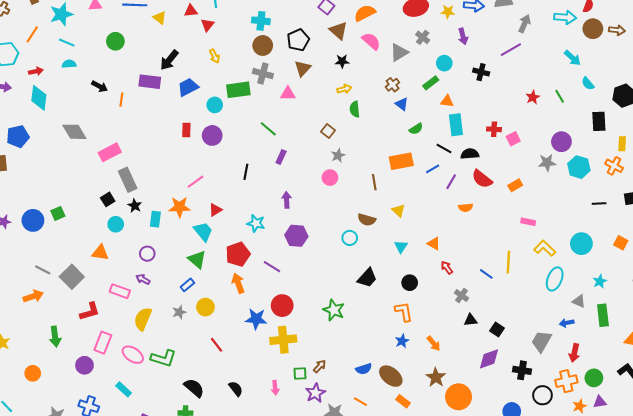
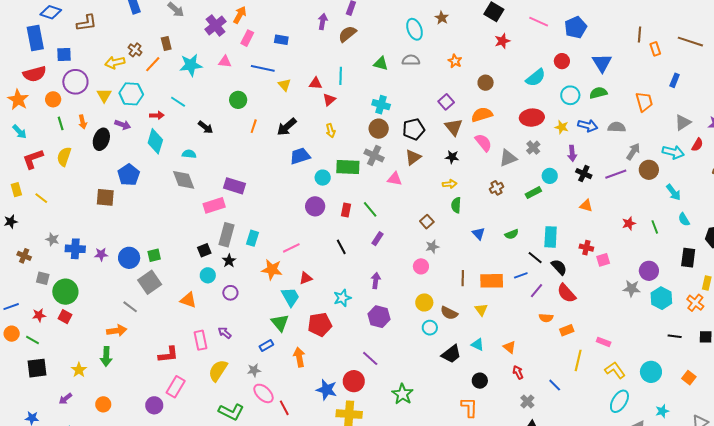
brown circle: (593, 29) -> (649, 170), moved
orange line: (32, 34) -> (153, 64), moved
cyan line: (67, 43) -> (178, 102), moved
cyan semicircle: (69, 64) -> (189, 154), moved
black cross: (481, 72) -> (584, 174), moved
purple rectangle: (150, 82) -> (234, 186), moved
black arrow: (100, 86) -> (206, 127), moved
orange line: (121, 100) -> (254, 126), moved
orange triangle: (447, 101) -> (586, 206), moved
blue triangle: (402, 104) -> (479, 234), moved
red rectangle: (186, 130) -> (346, 210), moved
blue pentagon: (18, 136) -> (129, 175), turned -30
black semicircle: (470, 154) -> (559, 267), turned 42
orange rectangle: (401, 161) -> (492, 281), moved
black line: (246, 172) -> (341, 247), turned -49
gray rectangle: (128, 180) -> (227, 235), turned 30
orange rectangle: (515, 185) -> (567, 330), moved
cyan rectangle: (155, 219) -> (252, 238), moved
cyan star: (256, 223) -> (342, 298), turned 30
cyan triangle: (401, 247) -> (477, 345), turned -48
purple circle: (147, 254) -> (230, 293), moved
yellow line: (508, 262) -> (578, 360), moved
purple line: (272, 267) -> (370, 358), moved
gray square: (72, 277) -> (150, 282), moved
black trapezoid: (367, 278) -> (451, 354), moved
orange arrow: (238, 283) -> (299, 357), moved
pink rectangle: (120, 291) -> (201, 340), turned 48
yellow circle: (205, 307) -> (424, 302), moved
green arrow: (55, 337) -> (106, 356), moved
pink ellipse: (133, 355) -> (263, 393), moved

